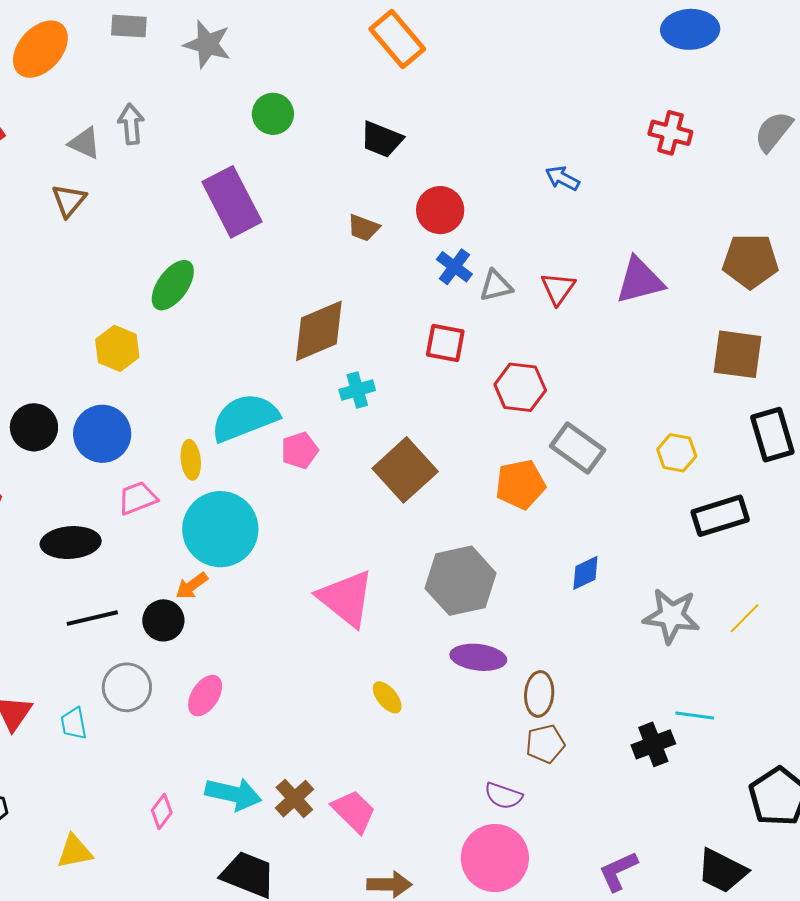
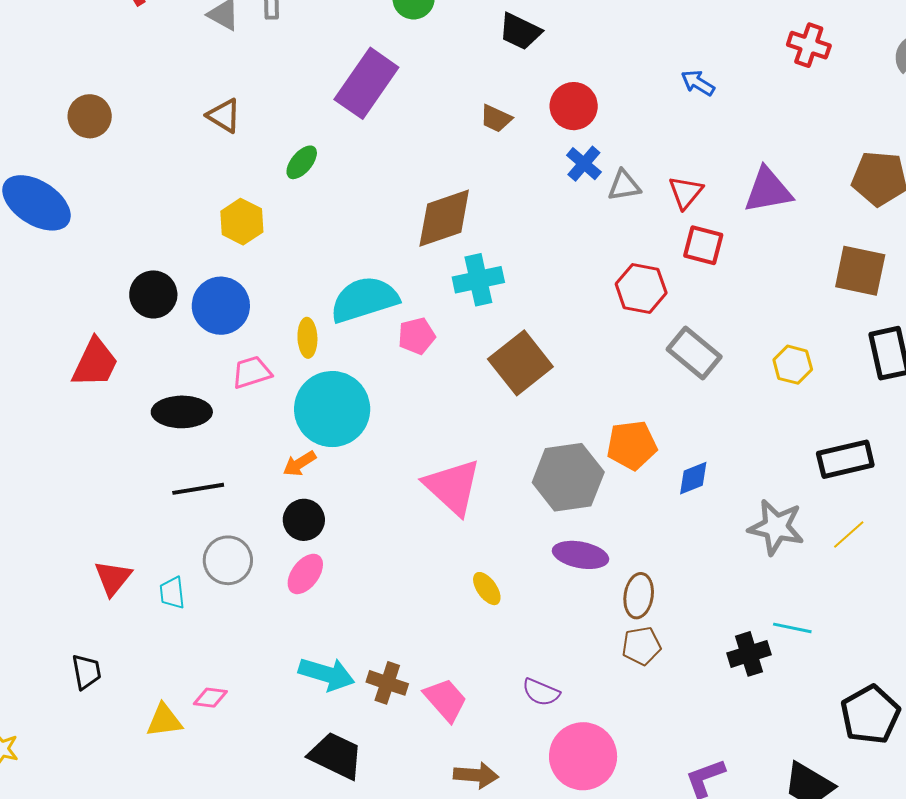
brown triangle: (69, 200) -> (224, 116), moved, turned -42
purple rectangle: (232, 202) -> (366, 83), turned 58
green ellipse: (173, 285) -> (302, 162), size x0.7
red square: (445, 343) -> (703, 245), moved
cyan cross: (357, 390) -> (478, 280), size x1.4
orange pentagon: (520, 484) -> (632, 445), moved
black rectangle: (720, 516) -> (845, 459), moved
black circle: (163, 620) -> (304, 520), moved
purple semicircle: (503, 796) -> (541, 692), moved
brown cross: (294, 799) -> (387, 683), turned -33
pink diamond: (162, 812) -> (210, 698), moved, turned 56

